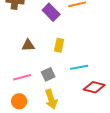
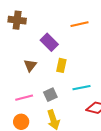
purple rectangle: (51, 12) -> (49, 42), moved
brown triangle: (28, 45) -> (30, 65), turned -48

